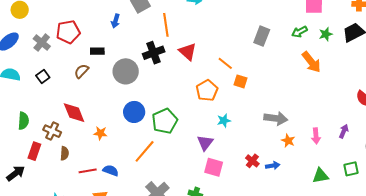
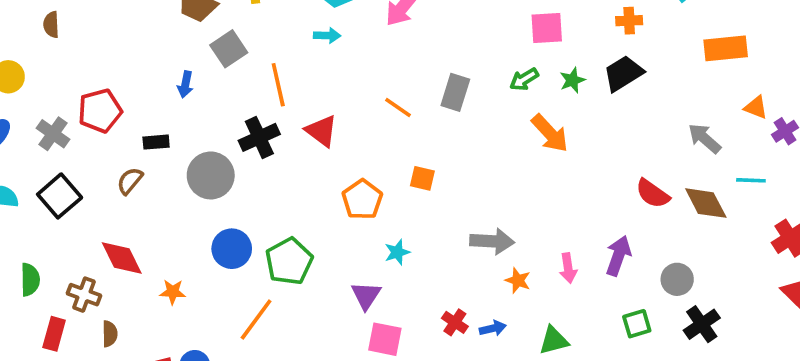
orange line: (225, 63) -> (398, 108), moved
black square: (43, 76) -> (60, 196), size x1.6
purple arrow: (344, 131) -> (618, 256), size x1.5
green triangle: (320, 176) -> (554, 340), moved

